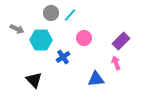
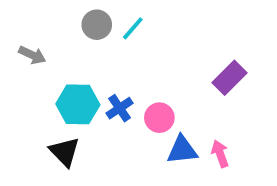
pink circle: (84, 38) -> (159, 118), moved
cyan hexagon: (41, 40) -> (78, 104), moved
pink arrow: (116, 63) -> (220, 154), moved

